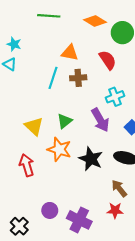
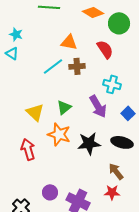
cyan line: (53, 78) -> (53, 66), turned 35
cyan cross: (115, 97) -> (112, 84), turned 36
black star: (91, 159) -> (89, 143), turned -30

